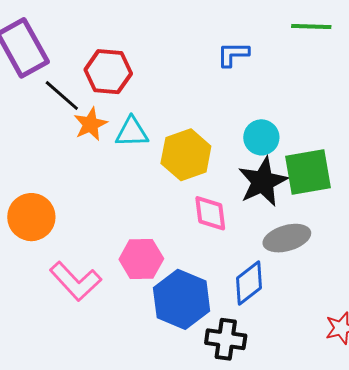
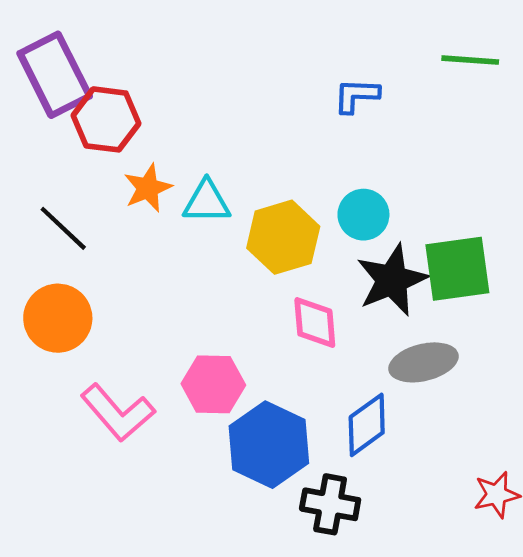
red hexagon: (108, 72) -> (106, 119), moved
black line: (62, 95) -> (63, 228), moved
cyan circle: (261, 137) -> (363, 215), moved

